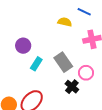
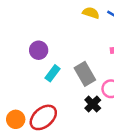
yellow semicircle: (65, 22) -> (91, 13), moved

